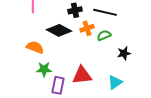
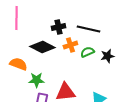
black star: (124, 53) -> (107, 56), moved
green star: (44, 69) -> (36, 80), moved

